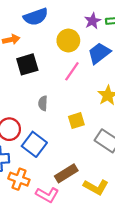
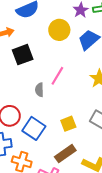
pink line: (72, 71) -> (57, 76), moved
yellow square: (76, 121) -> (68, 124), moved

